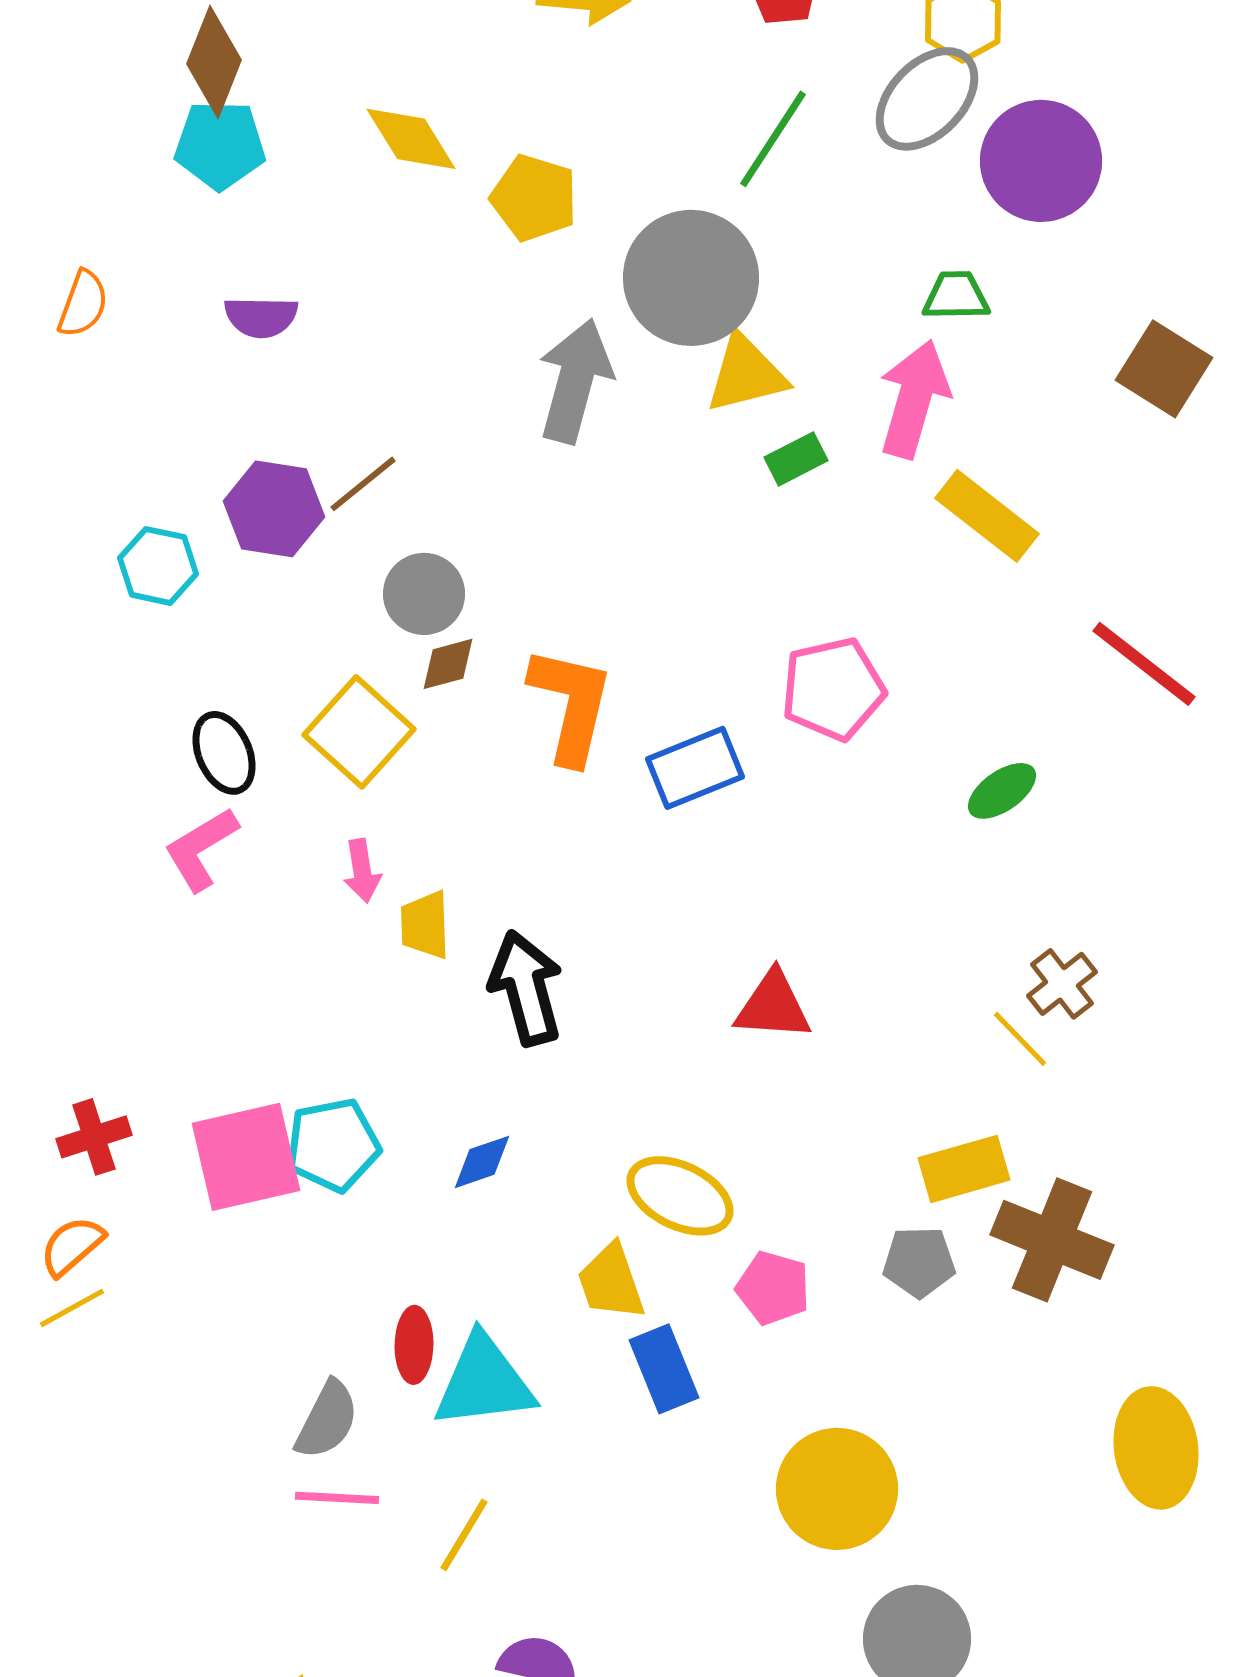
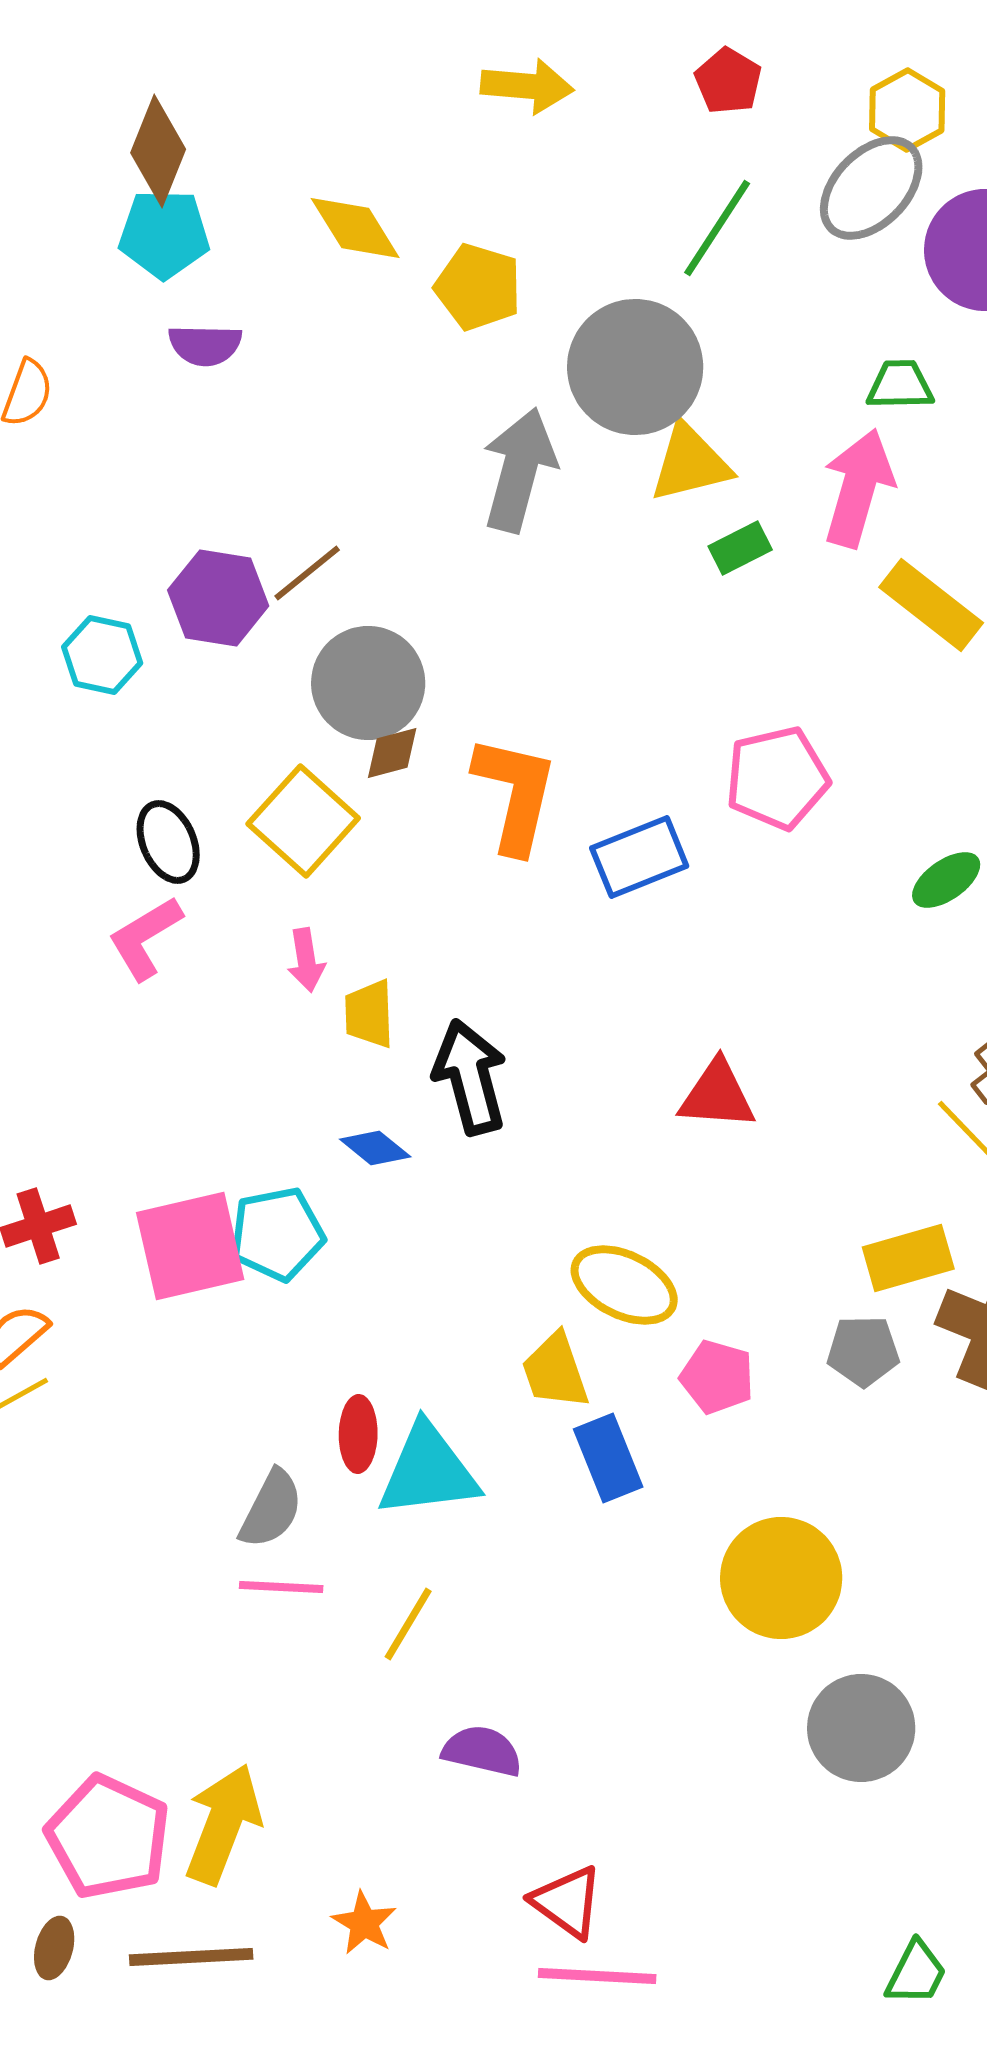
purple semicircle: (261, 317) -> (205, 345), moved
gray circle: (424, 594) -> (368, 683), size x1.4
blue diamond: (482, 1162) -> (375, 1148), moved, turned 58

